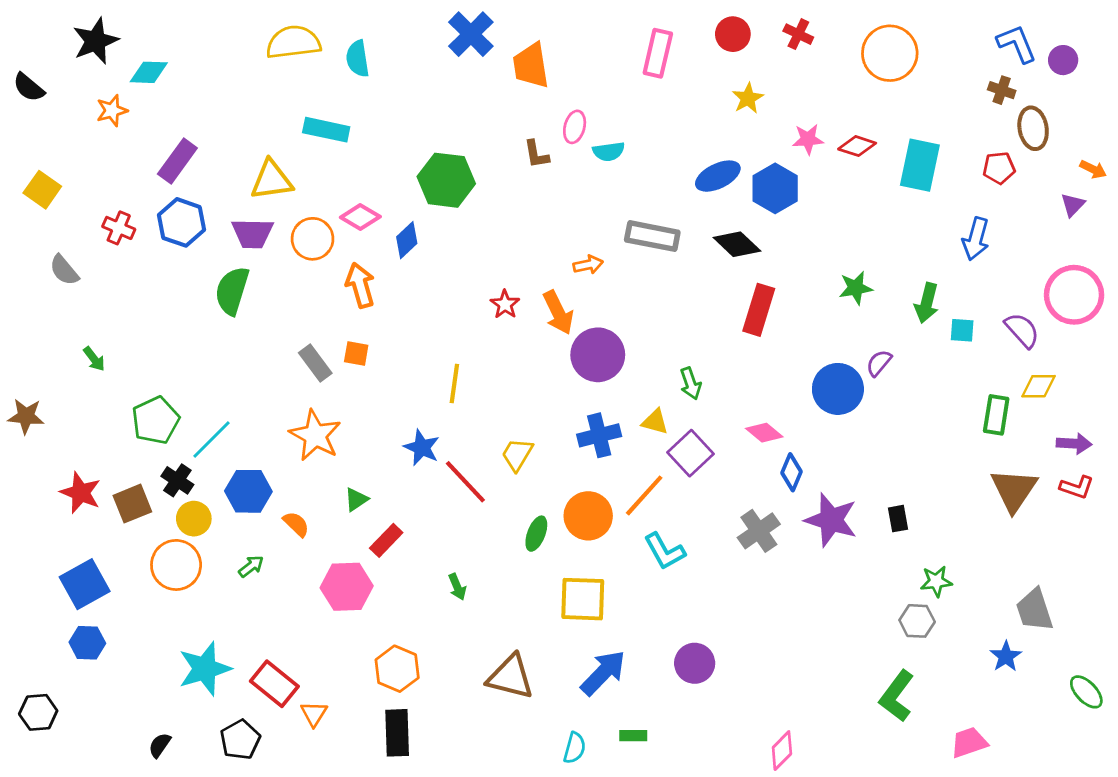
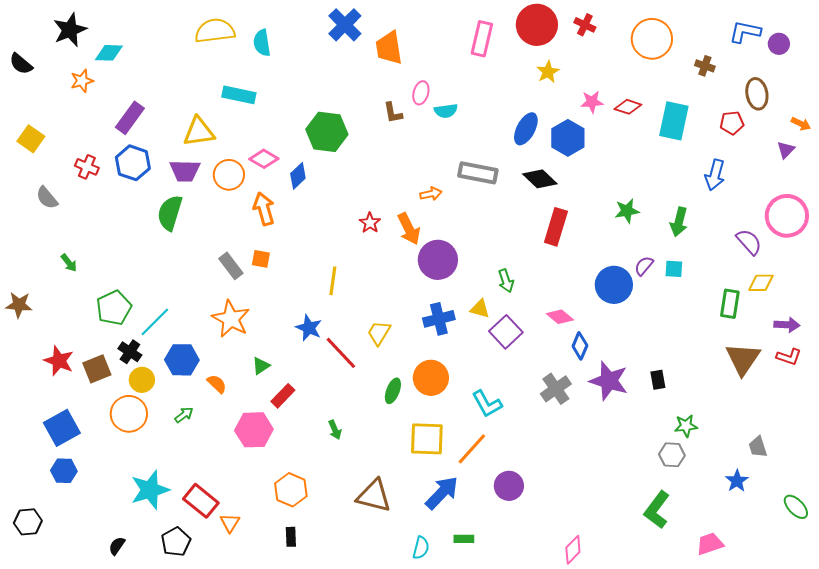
red circle: (733, 34) -> (537, 25), size x1.6
blue L-shape: (1017, 44) -> (745, 32), turned -56
brown cross: (1002, 90) -> (705, 66), moved
blue ellipse: (718, 176) -> (526, 129), turned -36
cyan square: (962, 330) -> (674, 269), moved
orange line: (644, 495) -> (472, 449), moved
gray trapezoid: (1034, 610) -> (758, 447), size x0.7
black rectangle: (397, 733) -> (291, 537), size x0.6

